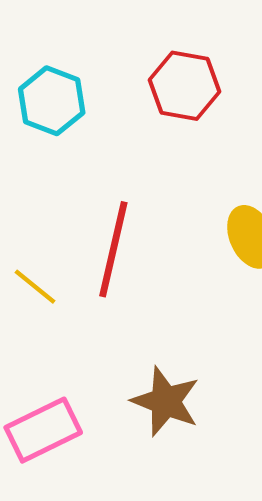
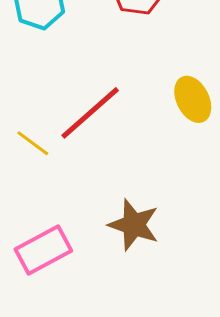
red line: (113, 249) -> (90, 113), turned 38

